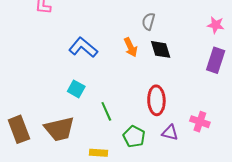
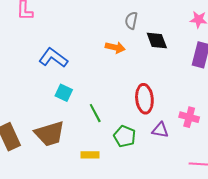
blue L-shape: (83, 47) -> (53, 58), moved
orange arrow: (131, 47) -> (115, 47), turned -48
black diamond: (161, 49) -> (157, 41), moved

